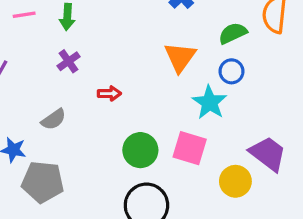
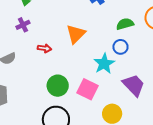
orange triangle: (180, 57) -> (76, 34), moved
purple trapezoid: (268, 154) -> (134, 85), moved

